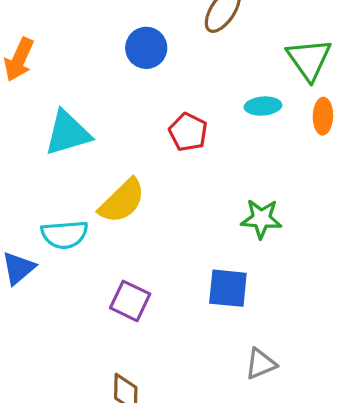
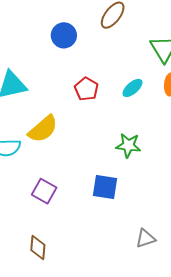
cyan ellipse: (263, 106) -> (132, 88), moved, turned -40
gray triangle: (261, 364) -> (145, 238), moved

